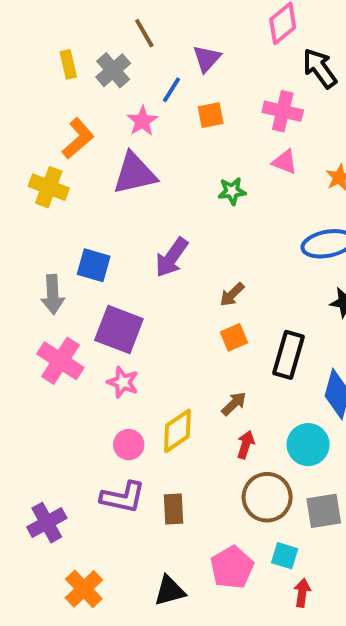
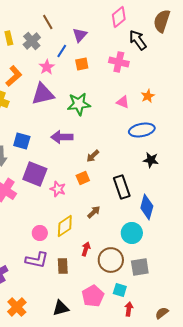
pink triangle: (285, 162) -> (123, 102), moved
green star: (232, 191) -> (79, 104), moved, size x1.6
purple arrow: (172, 257) -> (62, 137), turned 55
orange square: (234, 337) -> (83, 178), moved
black rectangle: (289, 355) -> (122, 187), turned -35
pink star: (123, 382) -> (58, 189), moved
red arrow: (246, 445) -> (86, 249), moved

